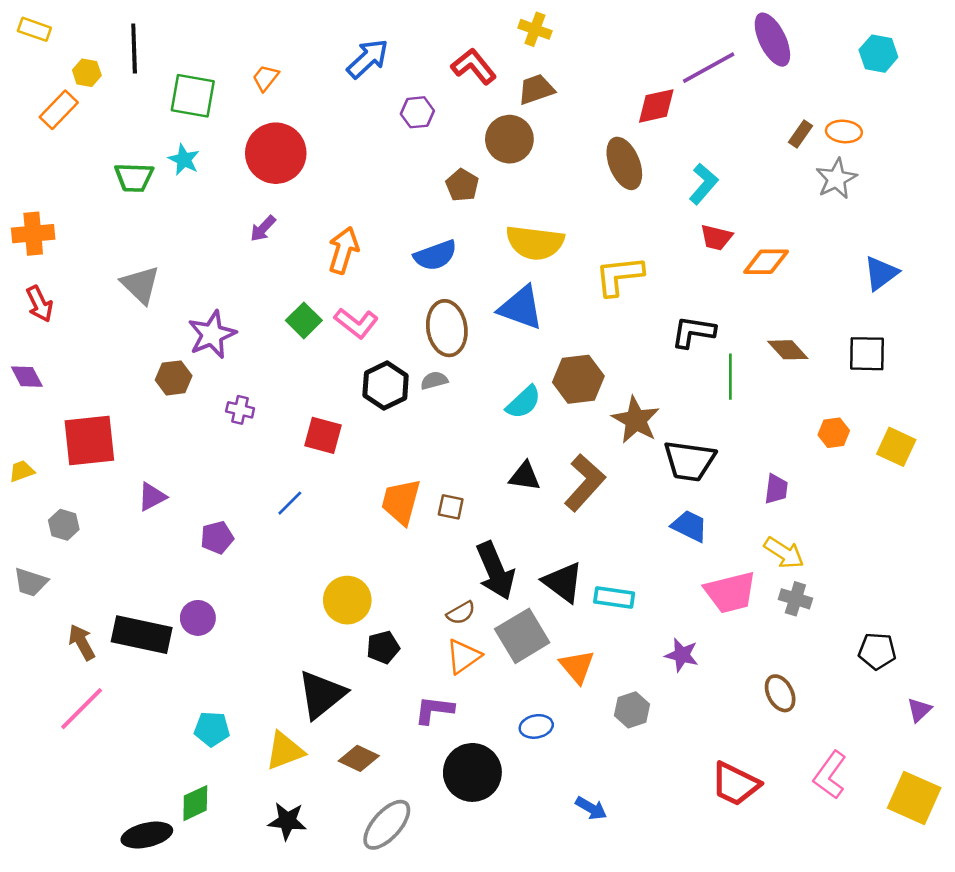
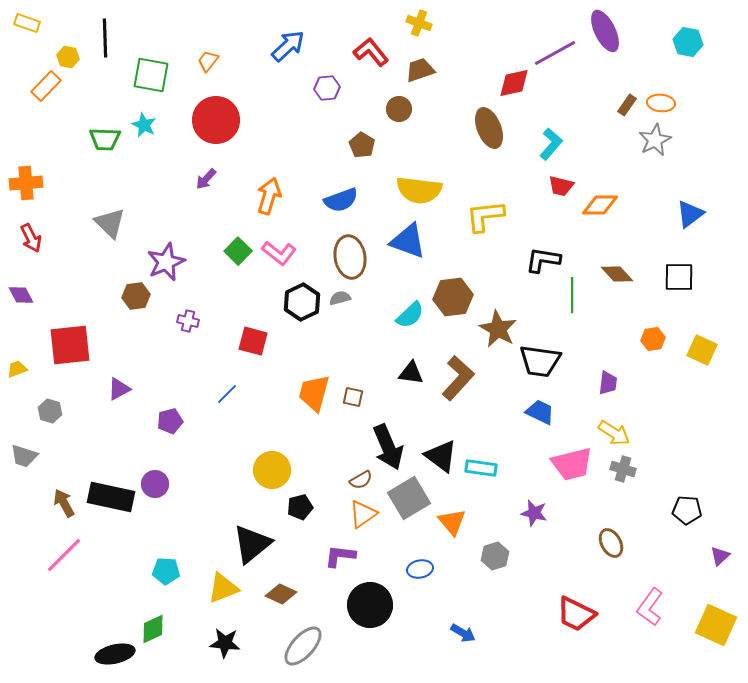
brown circle: (509, 139) -> (399, 109), size x0.7

